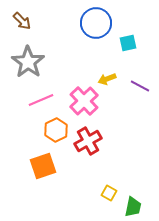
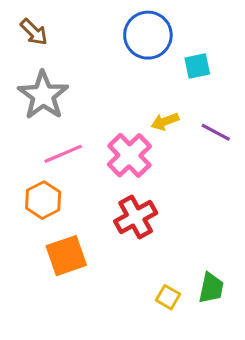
orange hexagon: (56, 130) -> (43, 200), moved
green trapezoid: (133, 207) -> (211, 288), moved

